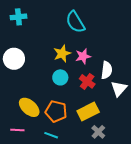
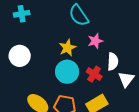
pink star: (83, 56) -> (95, 41), moved
cyan circle: (60, 77) -> (67, 72), size x1.5

